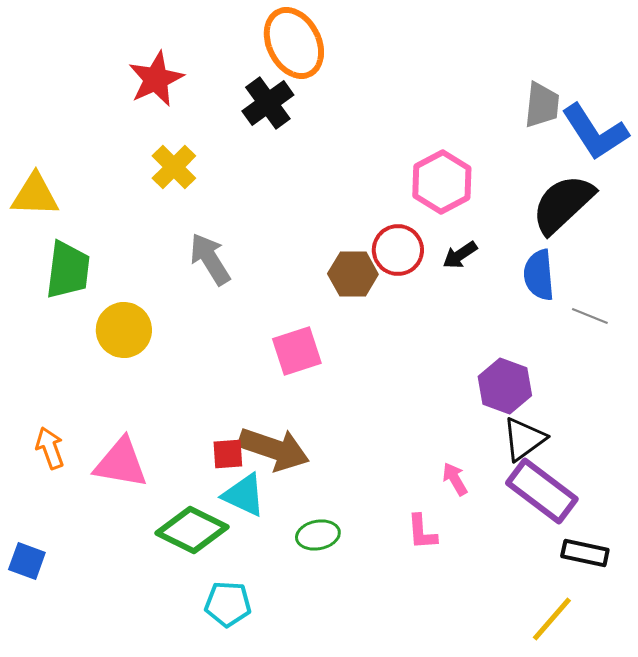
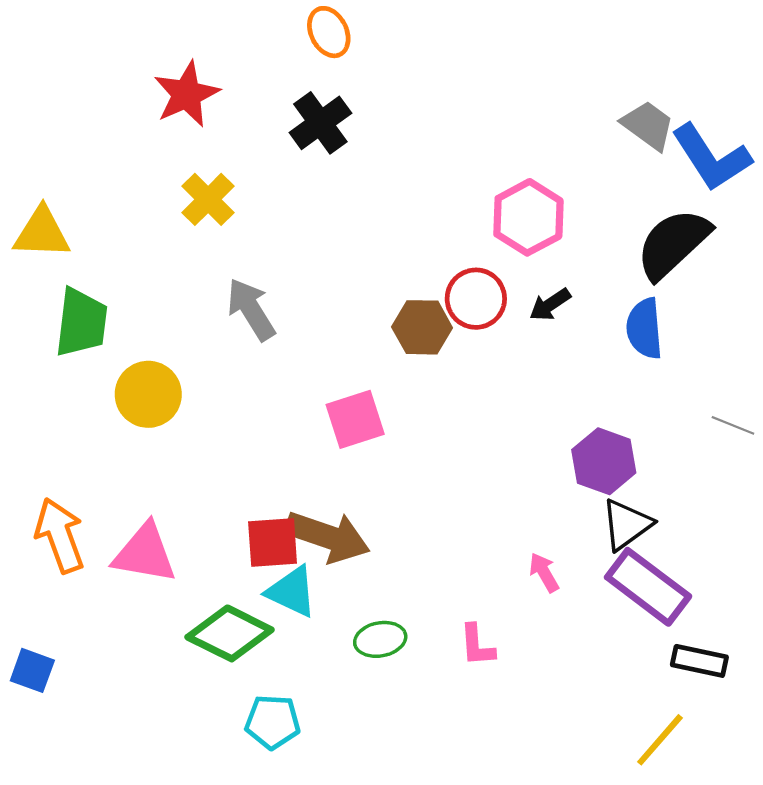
orange ellipse: (294, 43) -> (329, 32), moved, size x0.6
gray trapezoid: (542, 105) -> (648, 125), turned -60
gray line: (590, 316) -> (733, 425), moved
orange arrow: (50, 448) -> (60, 535), size x1.5
red square: (228, 454) -> (273, 543), size x1.4
pink L-shape: (422, 532) -> (477, 645), moved

